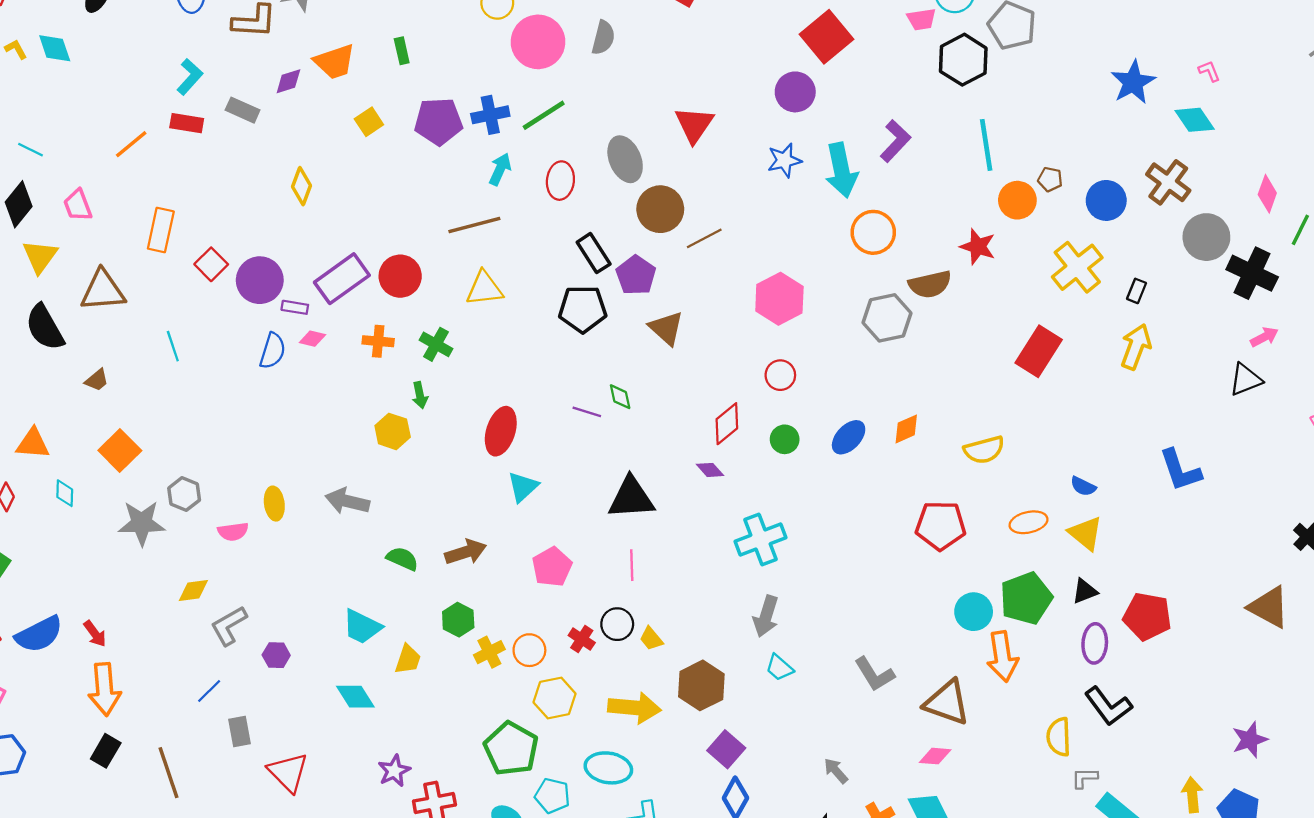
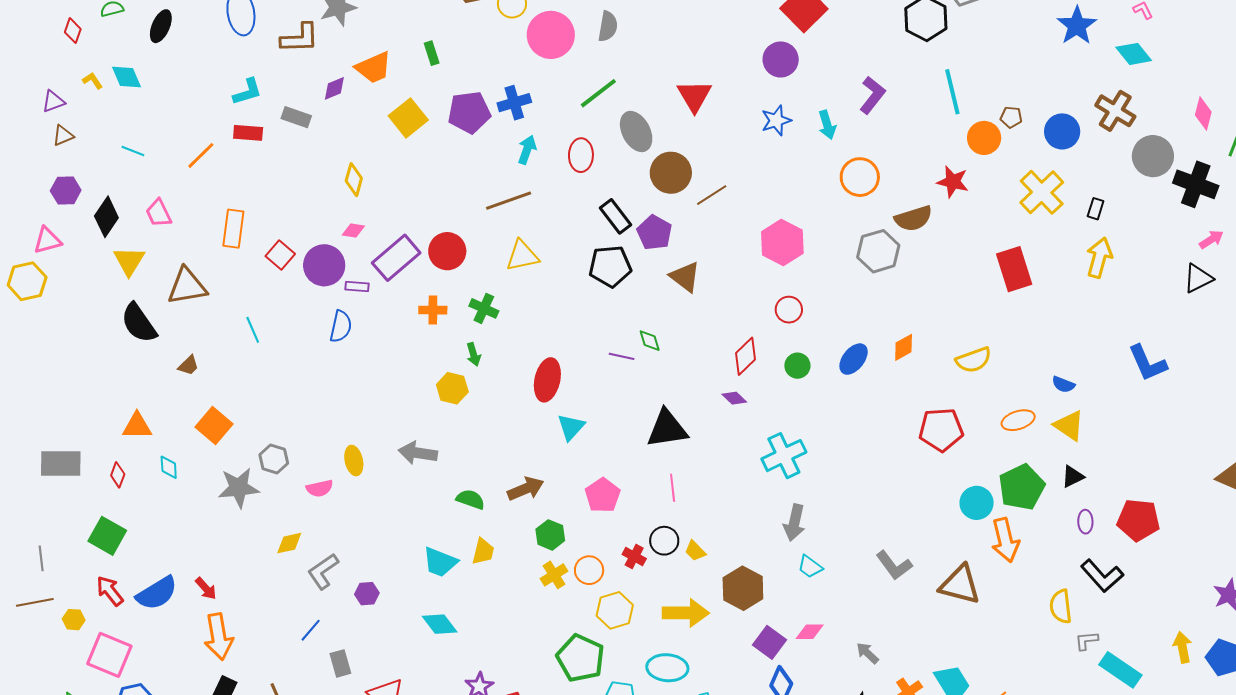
cyan L-shape: (190, 77) -> (247, 92), turned 36
green line: (544, 115) -> (598, 93), moved
yellow square: (369, 122) -> (408, 118), size x1.5
cyan line: (31, 150) -> (133, 151), moved
cyan arrow: (841, 170) -> (827, 125), size x0.6
pink diamond: (312, 339) -> (353, 231), moved
red rectangle: (1039, 351) -> (1014, 269), turned -45
red pentagon: (1147, 616) -> (1138, 520), moved
green hexagon: (458, 620) -> (550, 535), moved
purple ellipse: (1095, 643) -> (1085, 522), size x0.7
yellow trapezoid: (408, 659) -> (483, 551), moved
pink diamond: (935, 756) -> (810, 632), moved

